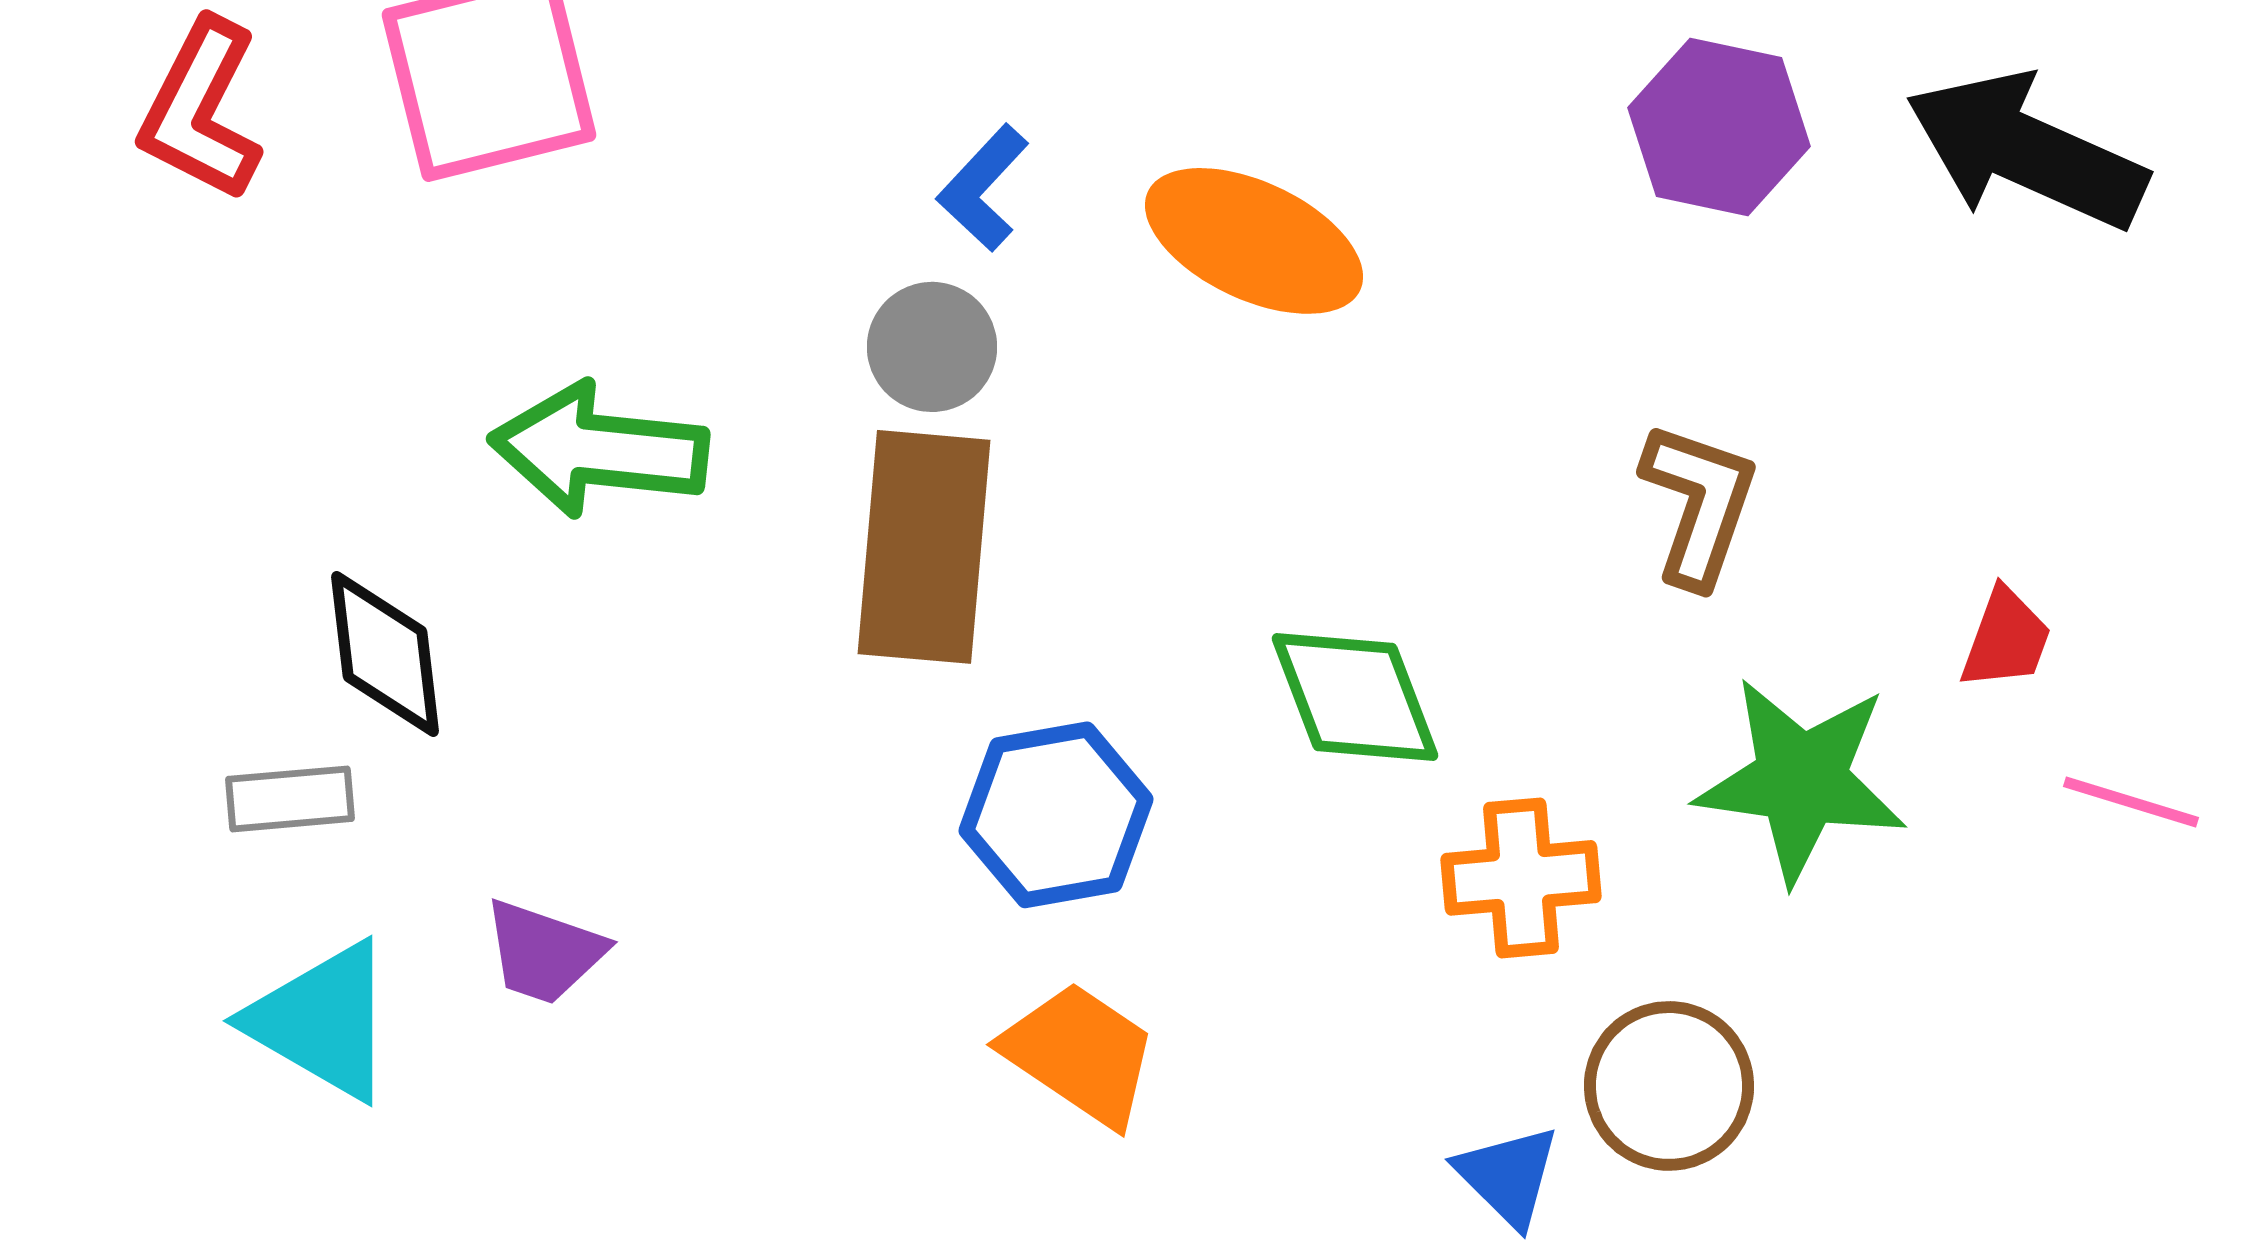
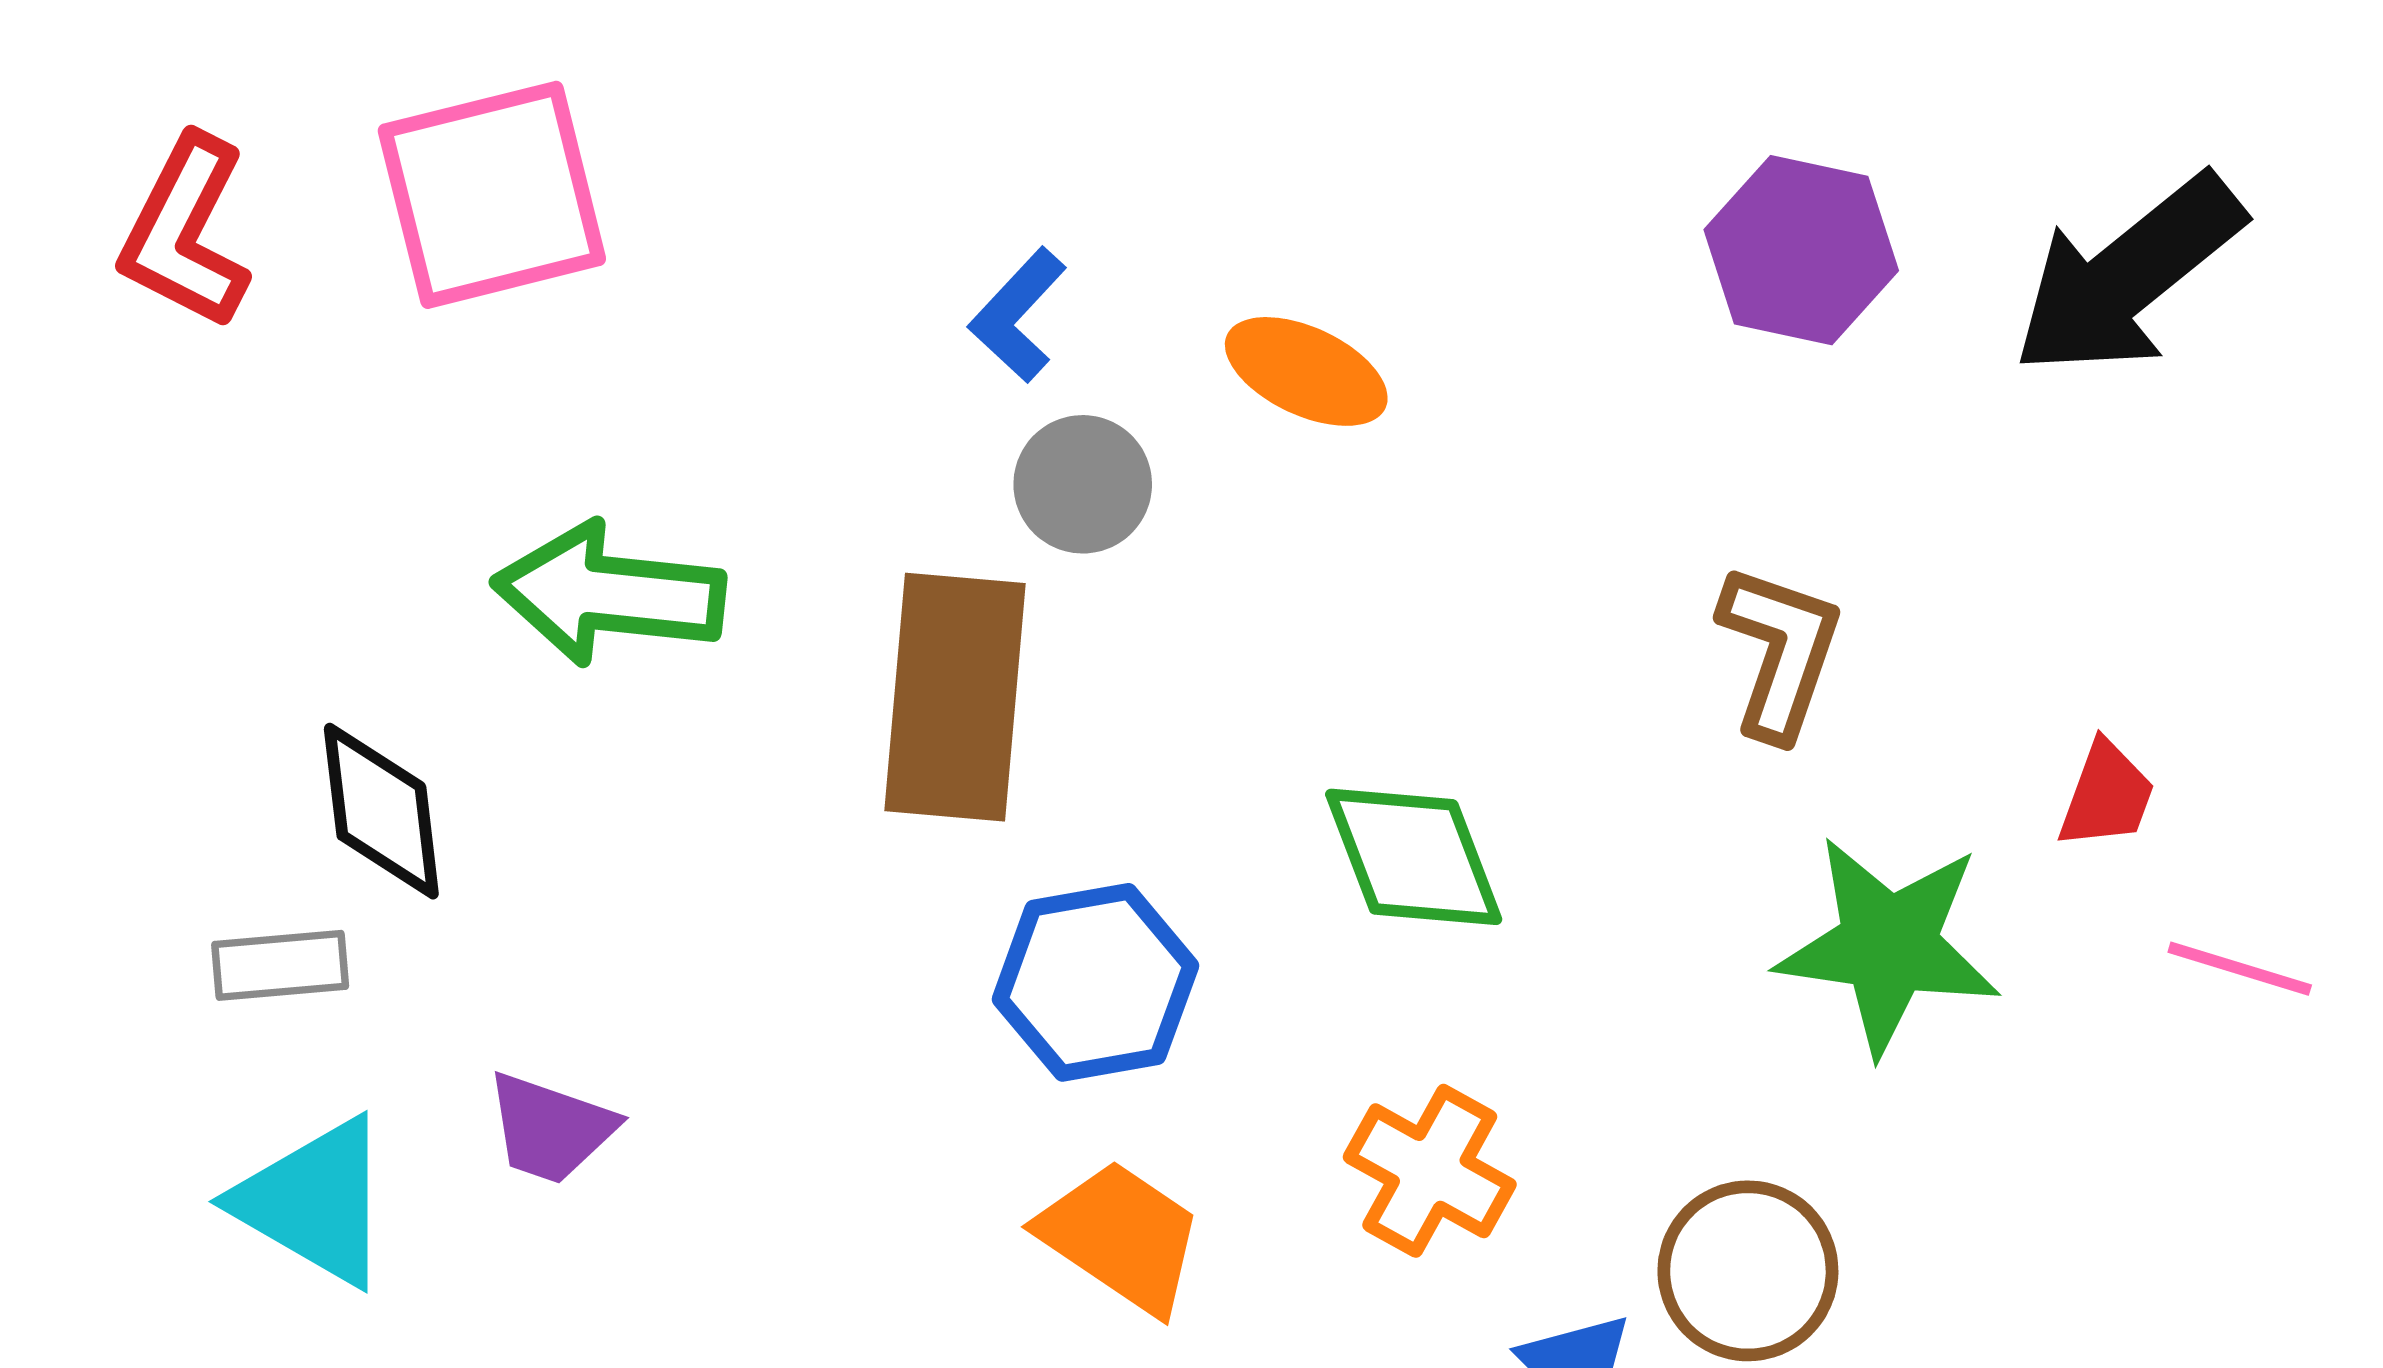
black arrow: (2026, 151) -> (2128, 276), turned -63
orange ellipse: (1254, 241) -> (1306, 371), size x0.7
gray circle: (932, 347) -> (1083, 484), moved
orange cross: (1521, 878) -> (1430, 1171), moved, turned 34

